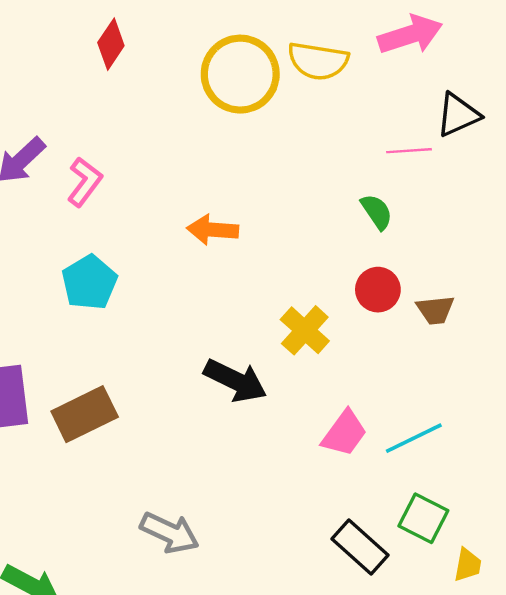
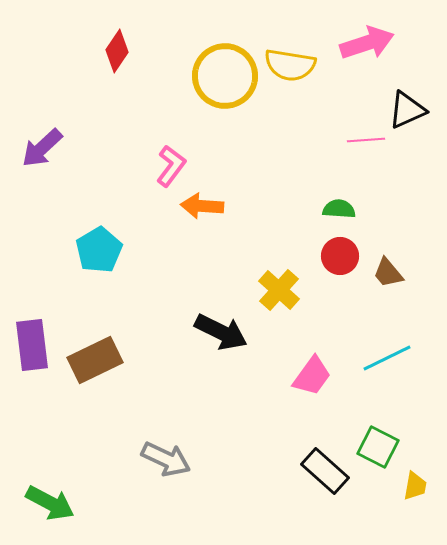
pink L-shape: (85, 182) -> (171, 166), moved
green semicircle: (377, 212) -> (339, 209), moved, turned -52
brown trapezoid: (435, 310) -> (388, 273), turned 56
cyan line: (414, 438) -> (387, 358), moved

